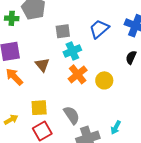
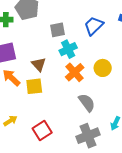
yellow circle: (104, 80) -> (103, 68), moved
yellow square: (39, 108) -> (34, 86), moved
gray semicircle: (72, 115) -> (87, 103), moved

